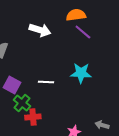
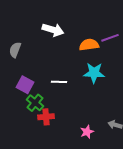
orange semicircle: (76, 15) -> (89, 45), moved
purple line: (83, 32) -> (110, 38), moved, turned -60

